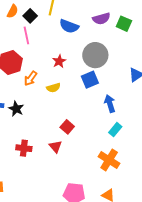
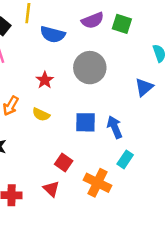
blue square: (90, 80) -> (85, 122), moved, turned 30
yellow semicircle: (53, 88) -> (41, 114), turned 48
orange cross: (109, 160) -> (97, 183), moved

